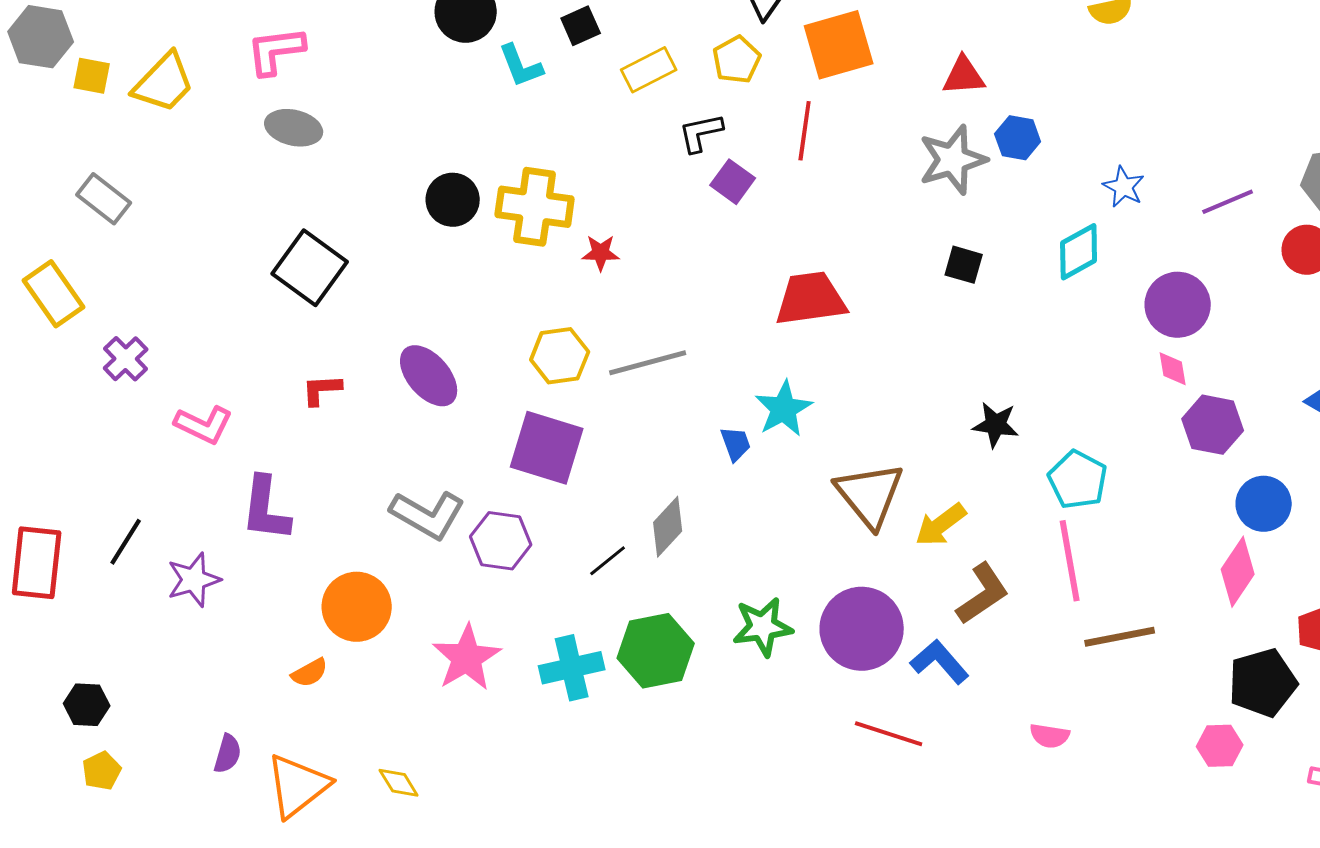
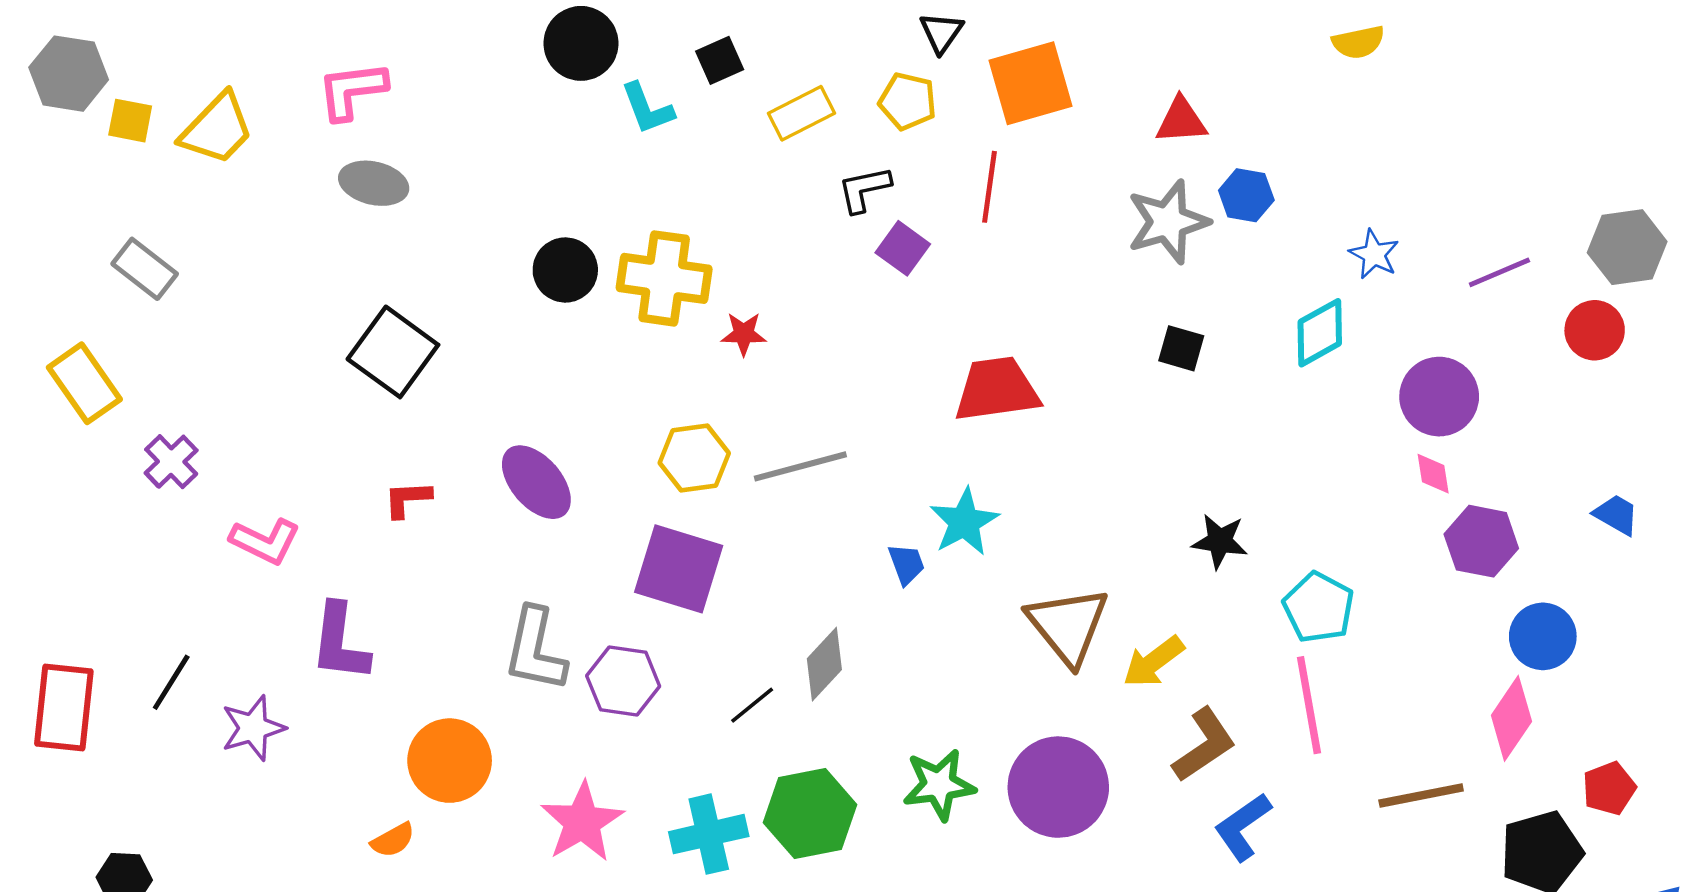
yellow pentagon: (737, 60) -> (908, 101), turned -30
gray L-shape: (428, 515) -> (535, 650), turned 72
brown line: (1120, 637) -> (1421, 796), moved
blue L-shape: (940, 662) -> (1243, 827), moved, turned -84

